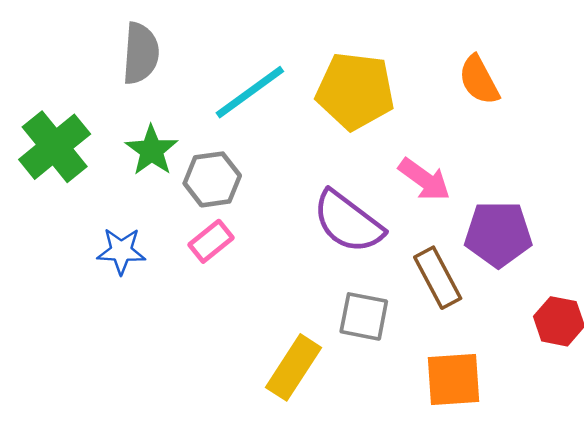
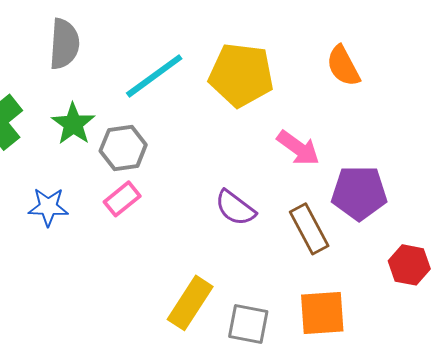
purple semicircle: (348, 222) -> (235, 208), moved, size x0.7
gray square: (364, 316) -> (248, 324), moved

